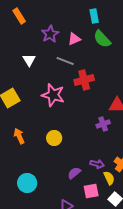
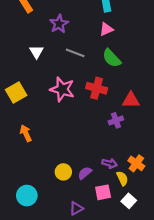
pink triangle: (74, 39) -> (106, 29), moved
green semicircle: (102, 39) -> (112, 58), moved
red cross: (84, 80) -> (97, 88), moved, turned 30
yellow circle: (54, 138) -> (63, 172), moved
cyan circle: (27, 183) -> (27, 196), moved

